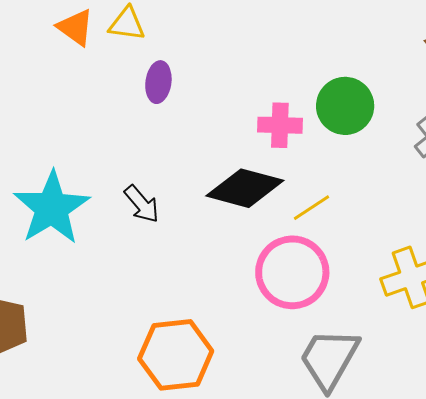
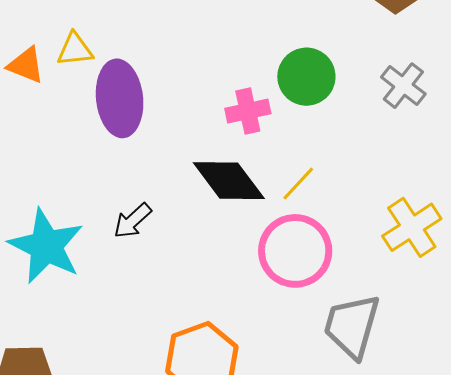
purple ellipse: (158, 82) -> (120, 98), size x1.8
black diamond: (245, 188) -> (229, 181), turned 52
black arrow: (142, 204) -> (133, 221), turned 102

